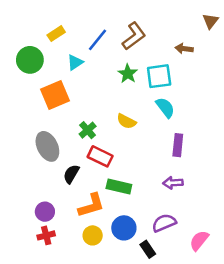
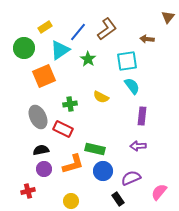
cyan triangle: (75, 62) -> (60, 50), size x1.5
green star: (128, 74) -> (88, 59), moved
green cross: (88, 130) -> (70, 104), turned 32
red rectangle: (100, 156) -> (63, 129), moved
black semicircle: (71, 174) -> (41, 150), moved, turned 49
purple circle: (45, 212) -> (44, 169), moved
blue circle: (124, 228) -> (103, 171), moved
red cross: (46, 235) -> (28, 191), moved
yellow circle: (93, 235) -> (71, 201), moved

